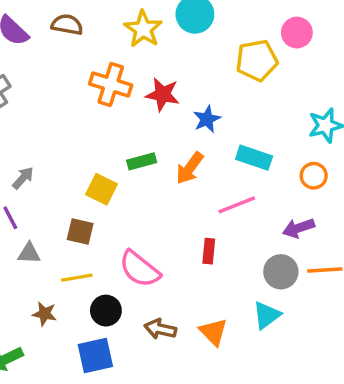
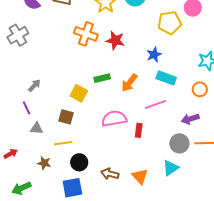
blue star: (207, 119) -> (154, 55), moved
pink semicircle: (140, 269) -> (114, 119), moved, turned 130

